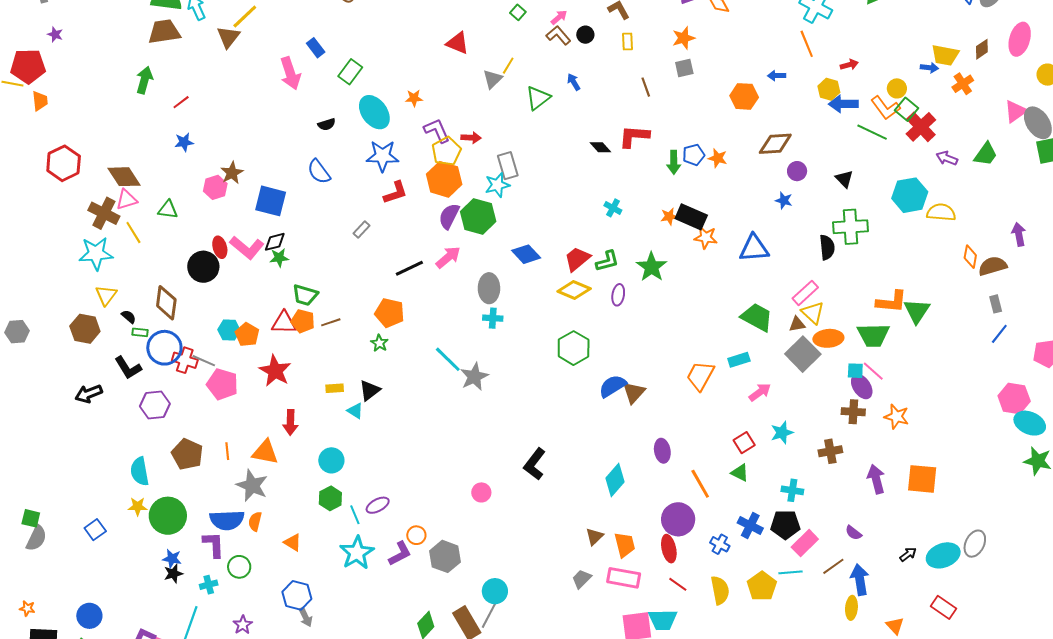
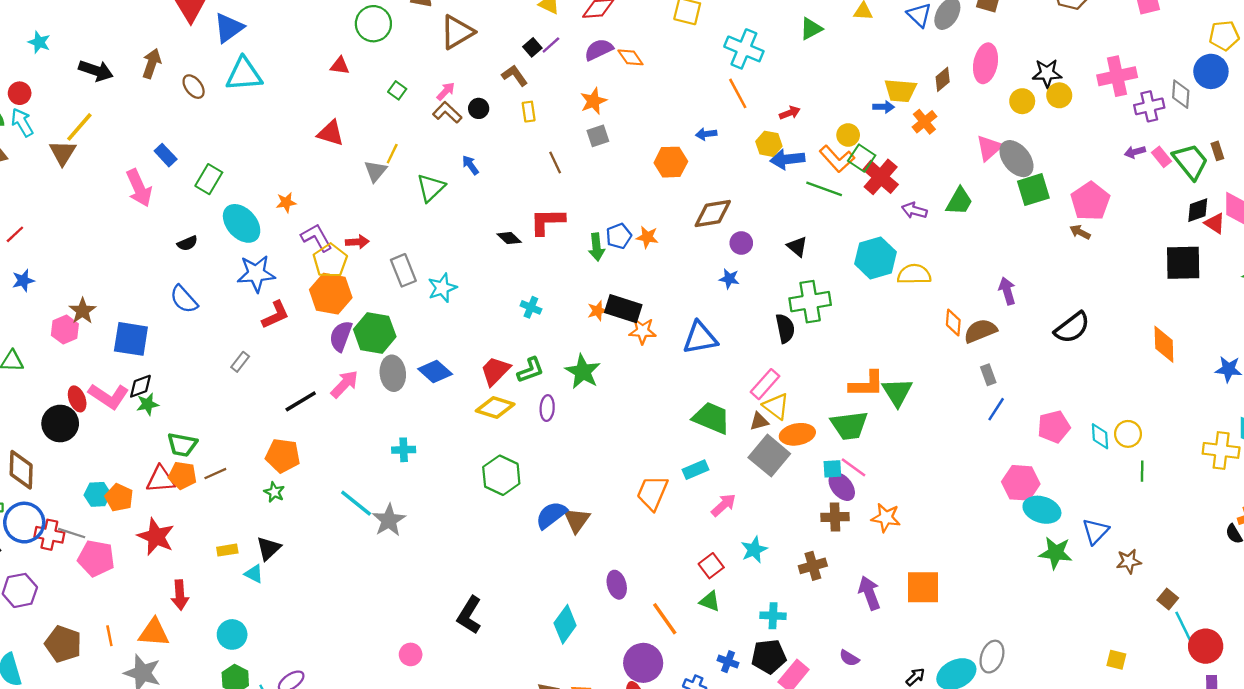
cyan star: (497, 185) -> (442, 288), moved
gray ellipse: (489, 288) -> (393, 373), moved
blue cross: (750, 525) -> (728, 662), size x0.7

